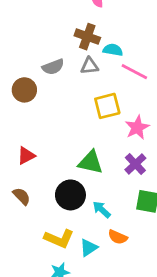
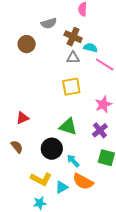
gray semicircle: (53, 67) -> (49, 23), moved
brown circle: (24, 90) -> (27, 44), moved
yellow square: (107, 106) -> (71, 87), moved
orange semicircle: (118, 237) -> (83, 181), size x1.5

